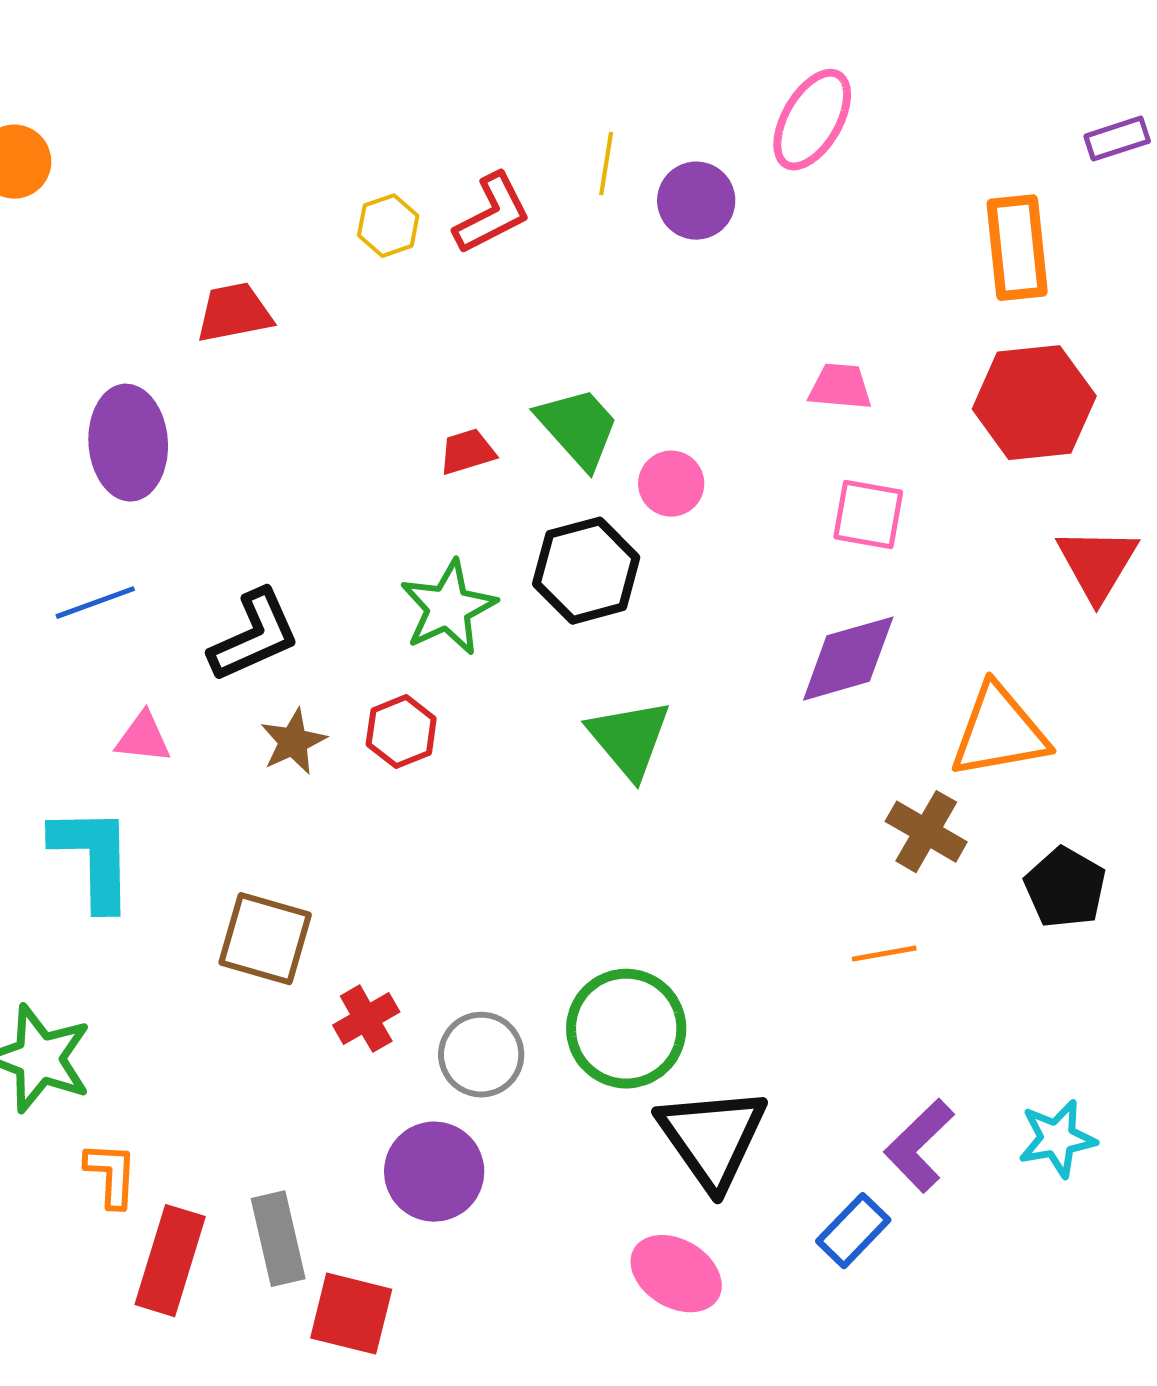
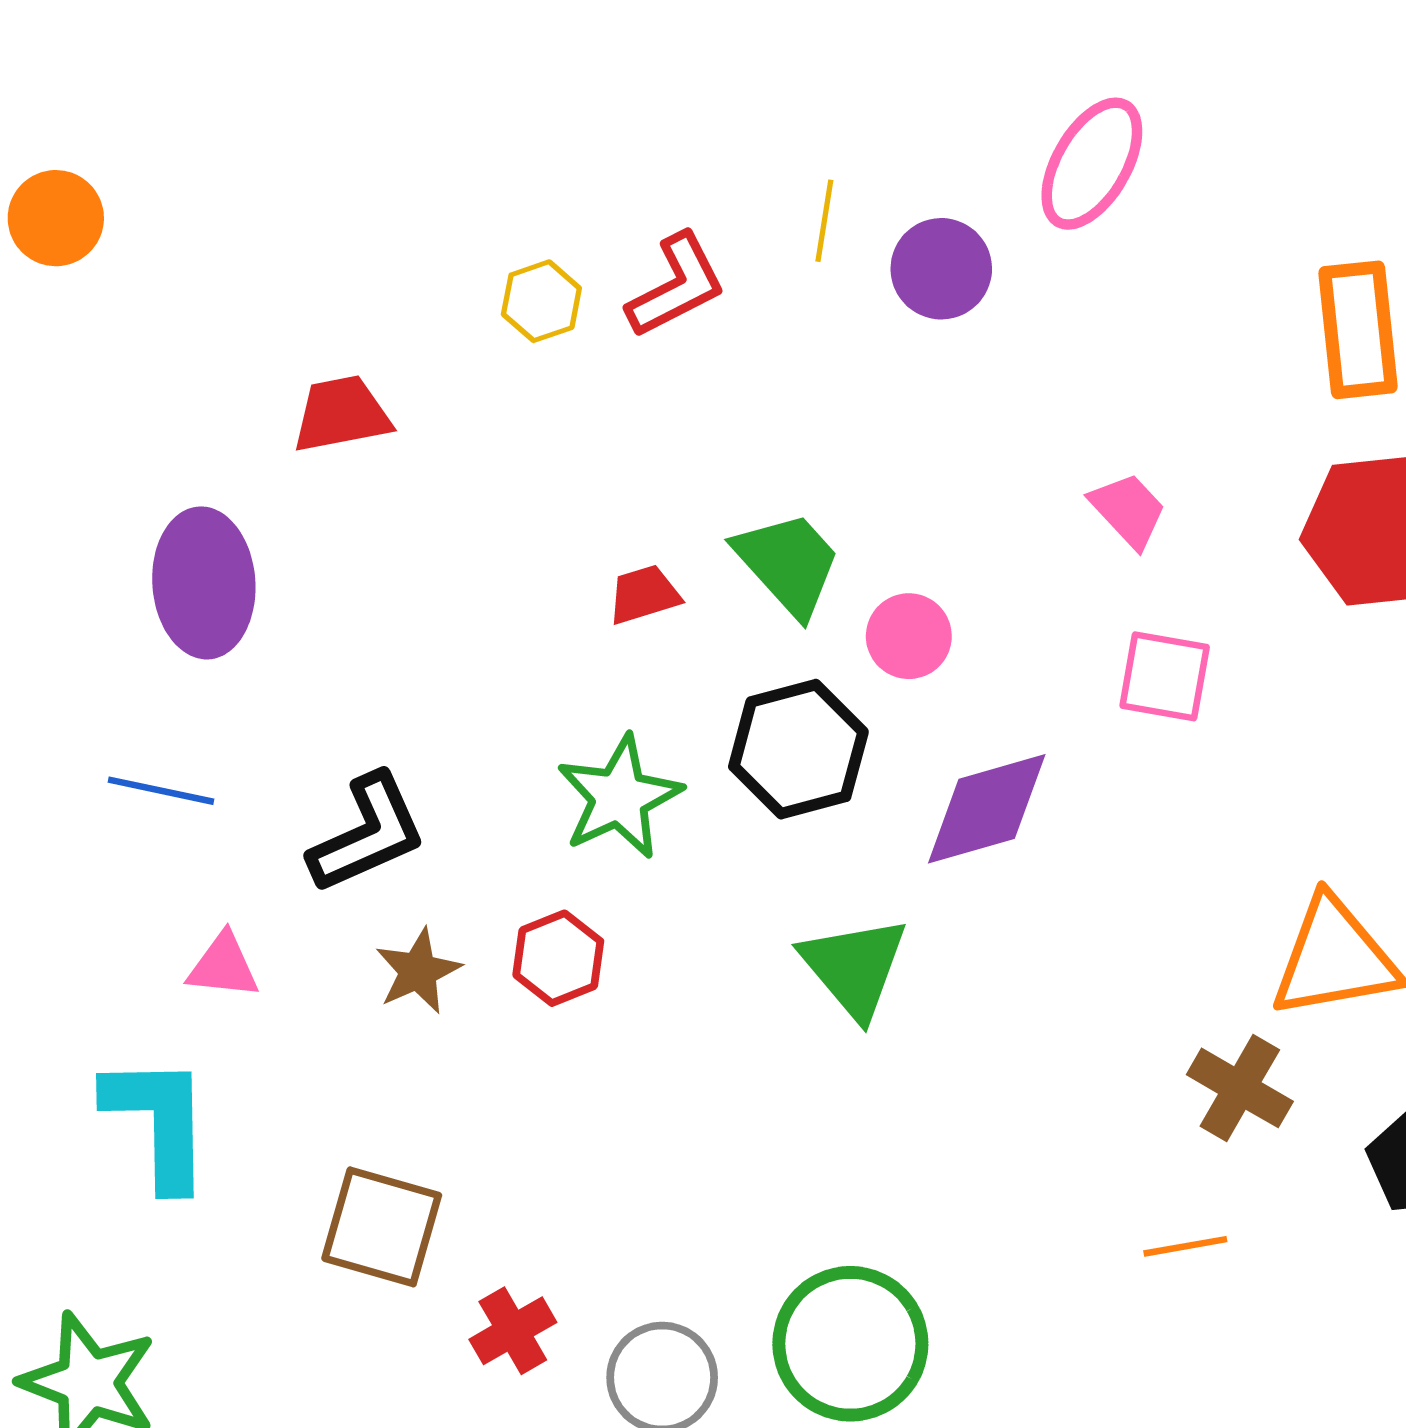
pink trapezoid: (840, 387) -> (1128, 510), turned 42
blue line: (95, 603) -> (161, 791), turned 32
purple diamond: (848, 659) -> (987, 809), moved

